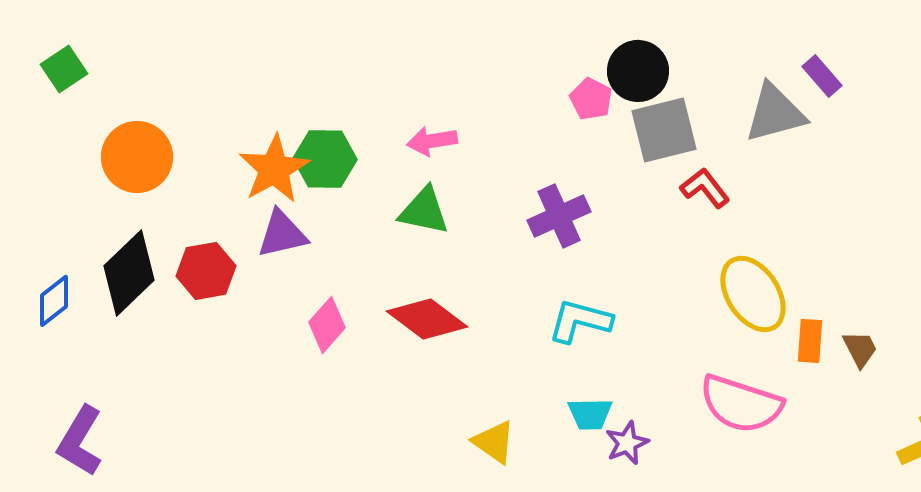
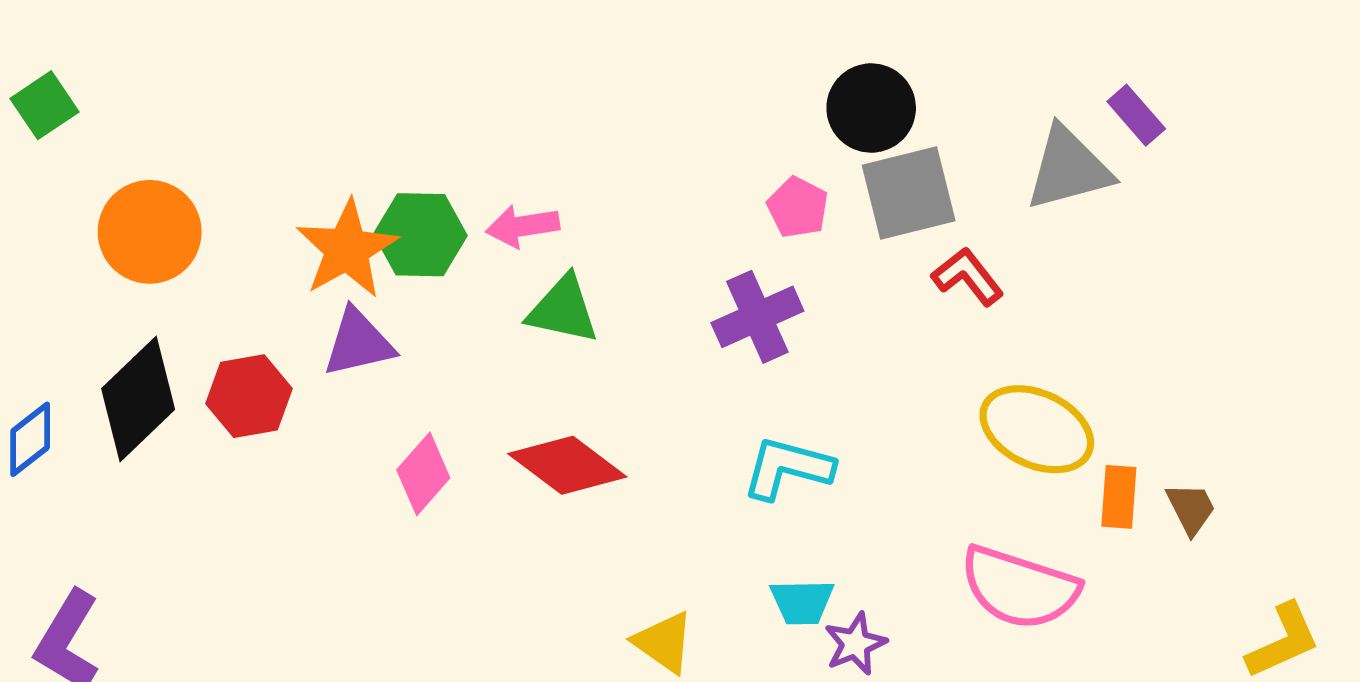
pink pentagon: (591, 99) -> (798, 207), moved
pink arrow: (432, 141) -> (523, 226), moved
yellow ellipse: (753, 294) -> (1037, 429), turned -32

